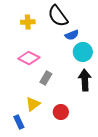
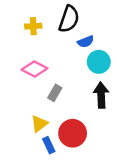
black semicircle: (58, 16) -> (69, 19), turned -125
red circle: (61, 112) -> (73, 133), size x1.5
blue rectangle: (19, 122) -> (49, 145), moved

